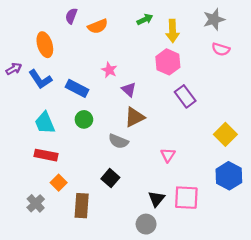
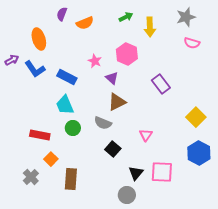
pink hexagon: (168, 62) -> (127, 54), moved
green circle: (84, 119) -> (73, 128), moved
cyan trapezoid: (45, 123) -> (65, 105), moved
black square: (110, 178) -> (113, 149), moved

